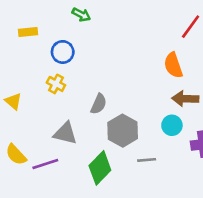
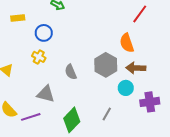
gray semicircle: (99, 104) -> (71, 72), turned 133
gray hexagon: (123, 131) -> (106, 65), moved
gray line: (147, 160) -> (107, 114), turned -56

